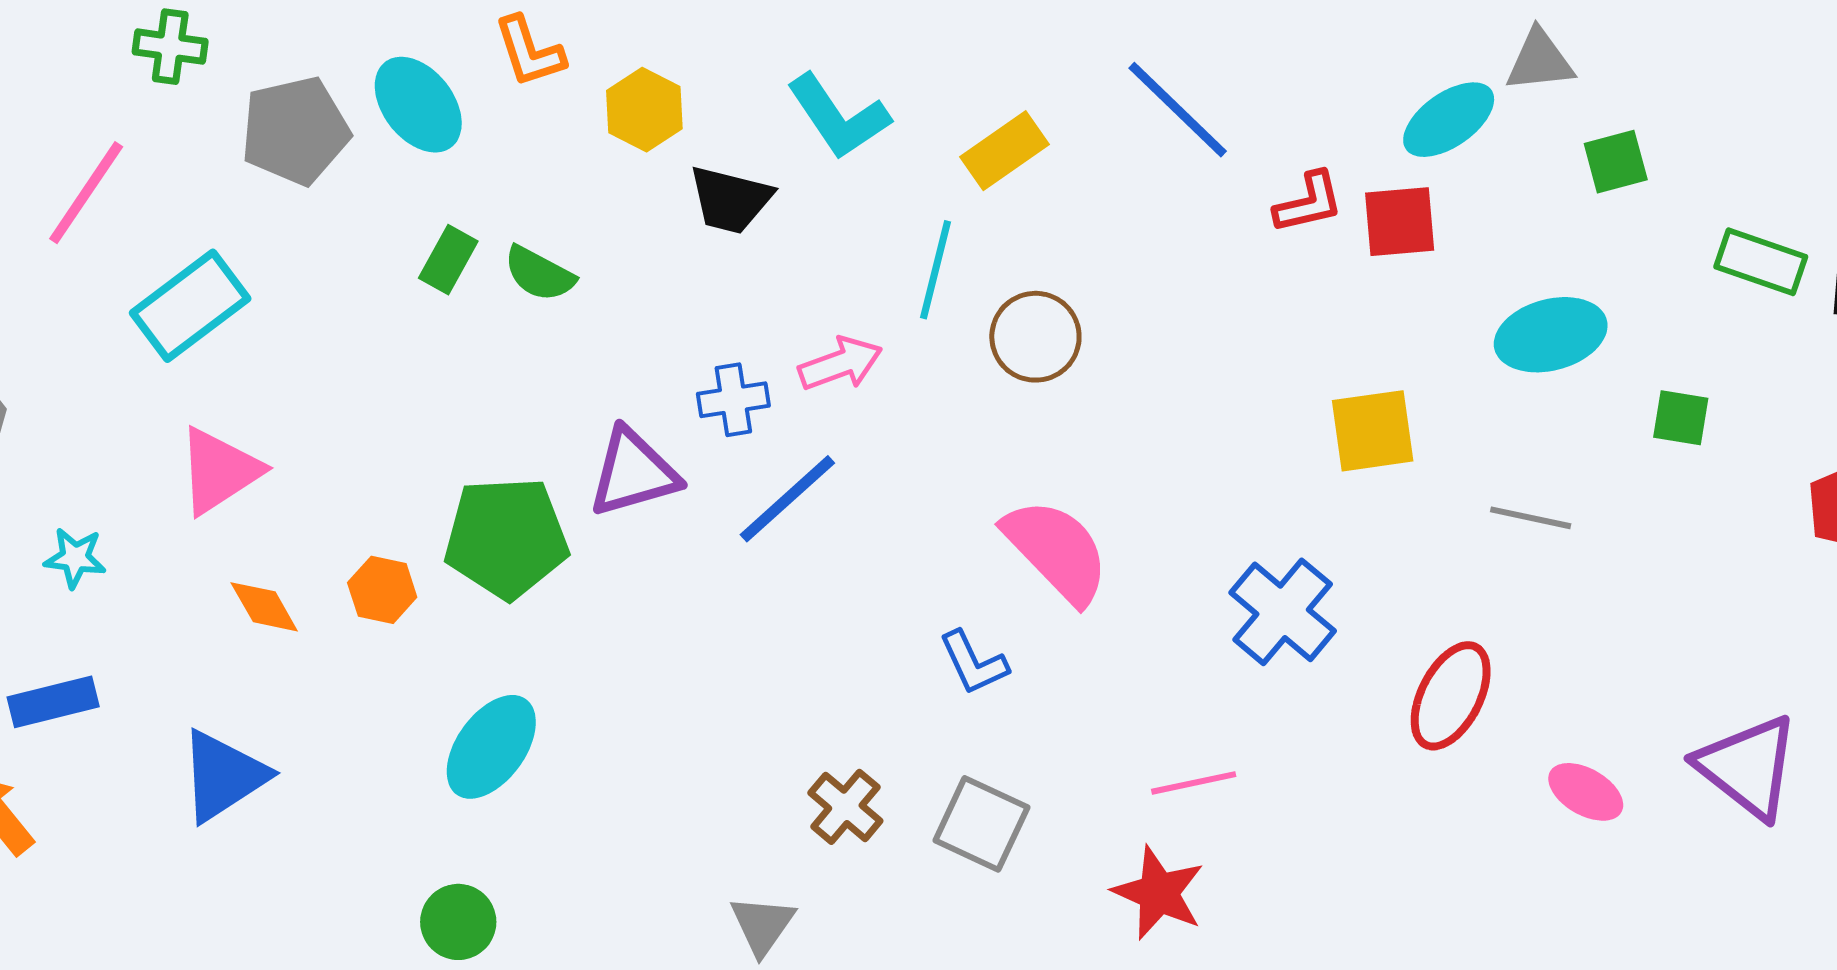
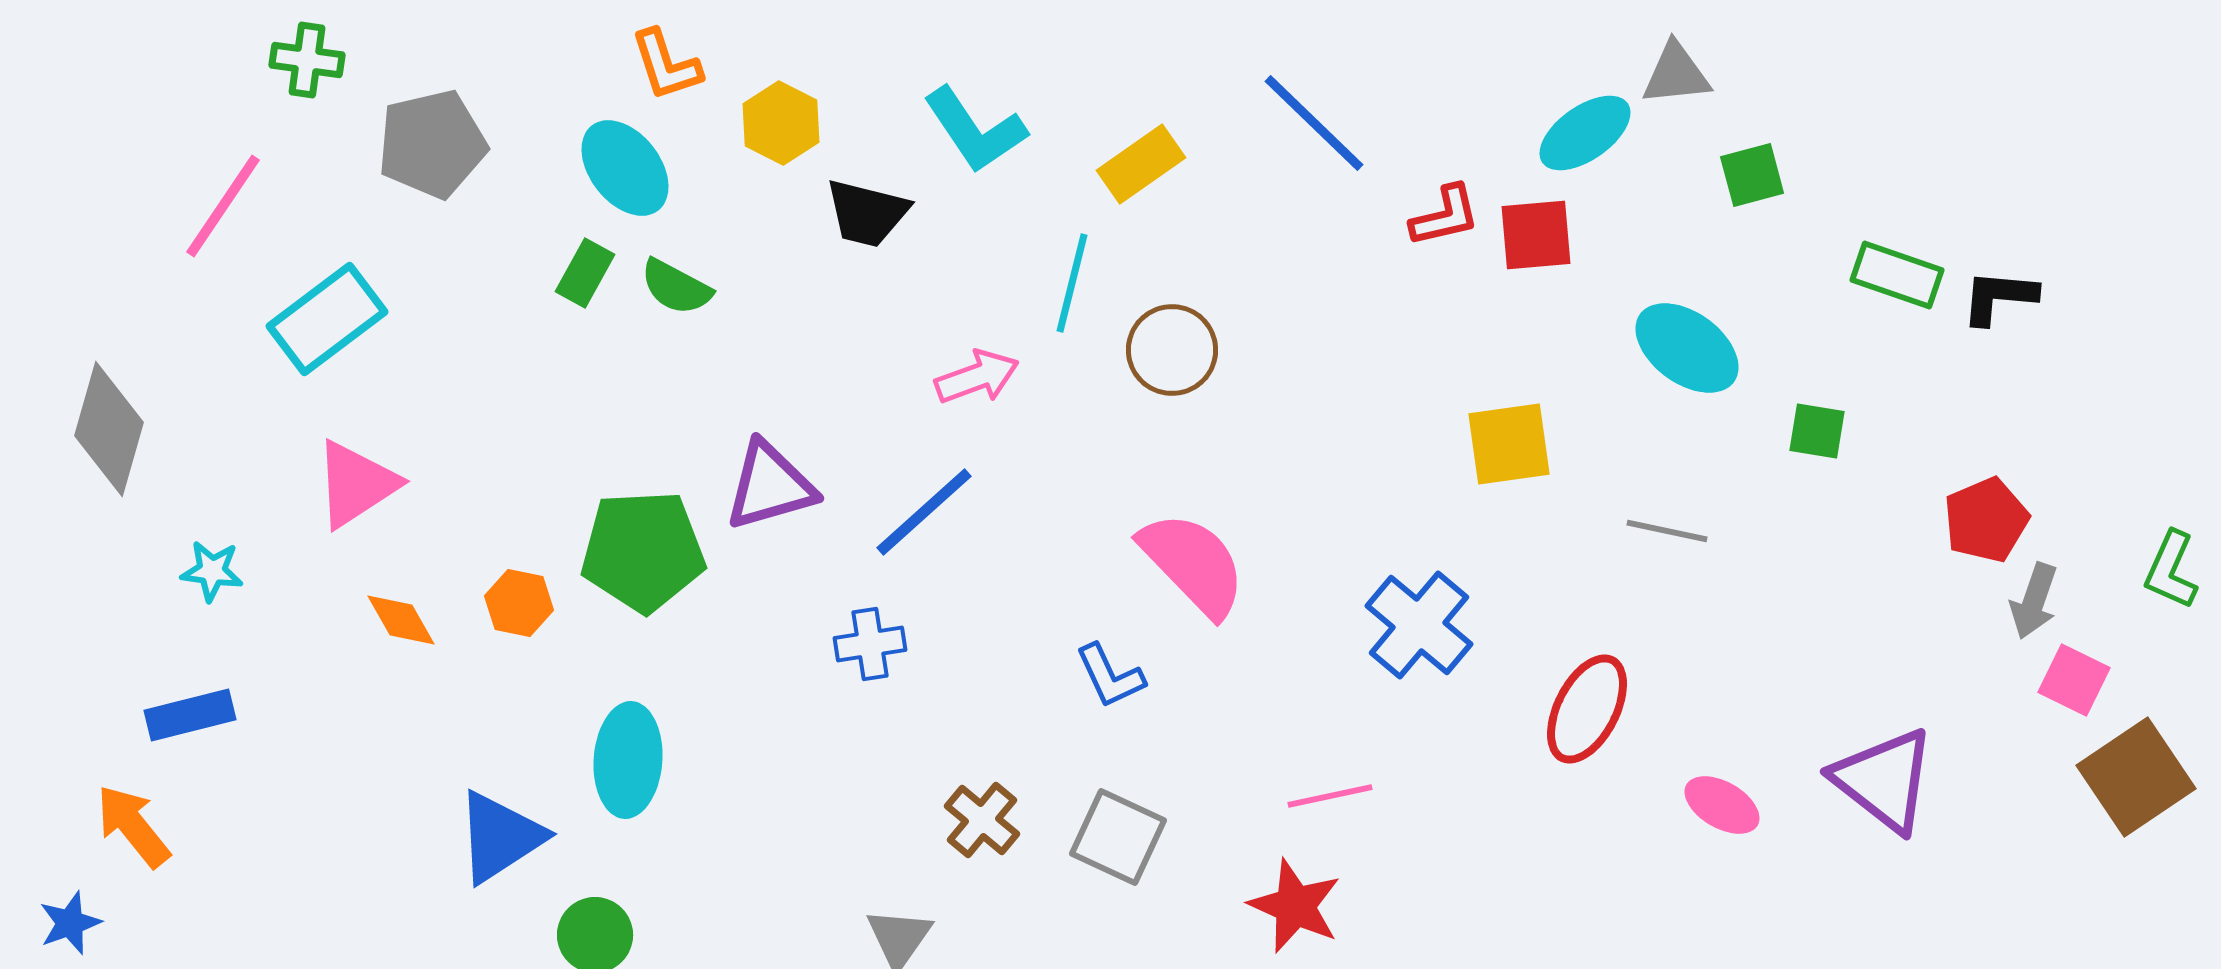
cyan ellipse: (418, 105) -> (625, 168), moved
cyan ellipse: (1551, 335) -> (1687, 348), turned 51
blue cross: (733, 400) -> (870, 644), moved
cyan ellipse: (491, 747) -> (628, 760), turned -32
blue triangle: (223, 776) -> (500, 837), moved

